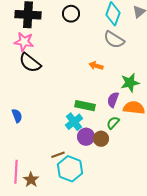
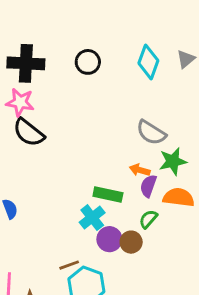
gray semicircle: (114, 40) -> (151, 133), moved
orange arrow: (96, 66) -> (140, 170), moved

